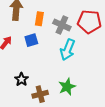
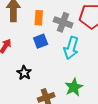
blue square: (31, 40) -> (41, 41), moved
black star: (21, 79) -> (24, 73), moved

